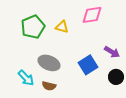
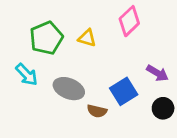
pink diamond: (92, 15) -> (129, 21), turned -35
cyan arrow: (26, 78) -> (27, 75), moved
brown semicircle: (49, 86) -> (97, 111), moved

